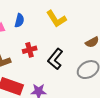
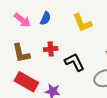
black L-shape: (55, 59) -> (74, 62), turned 105

